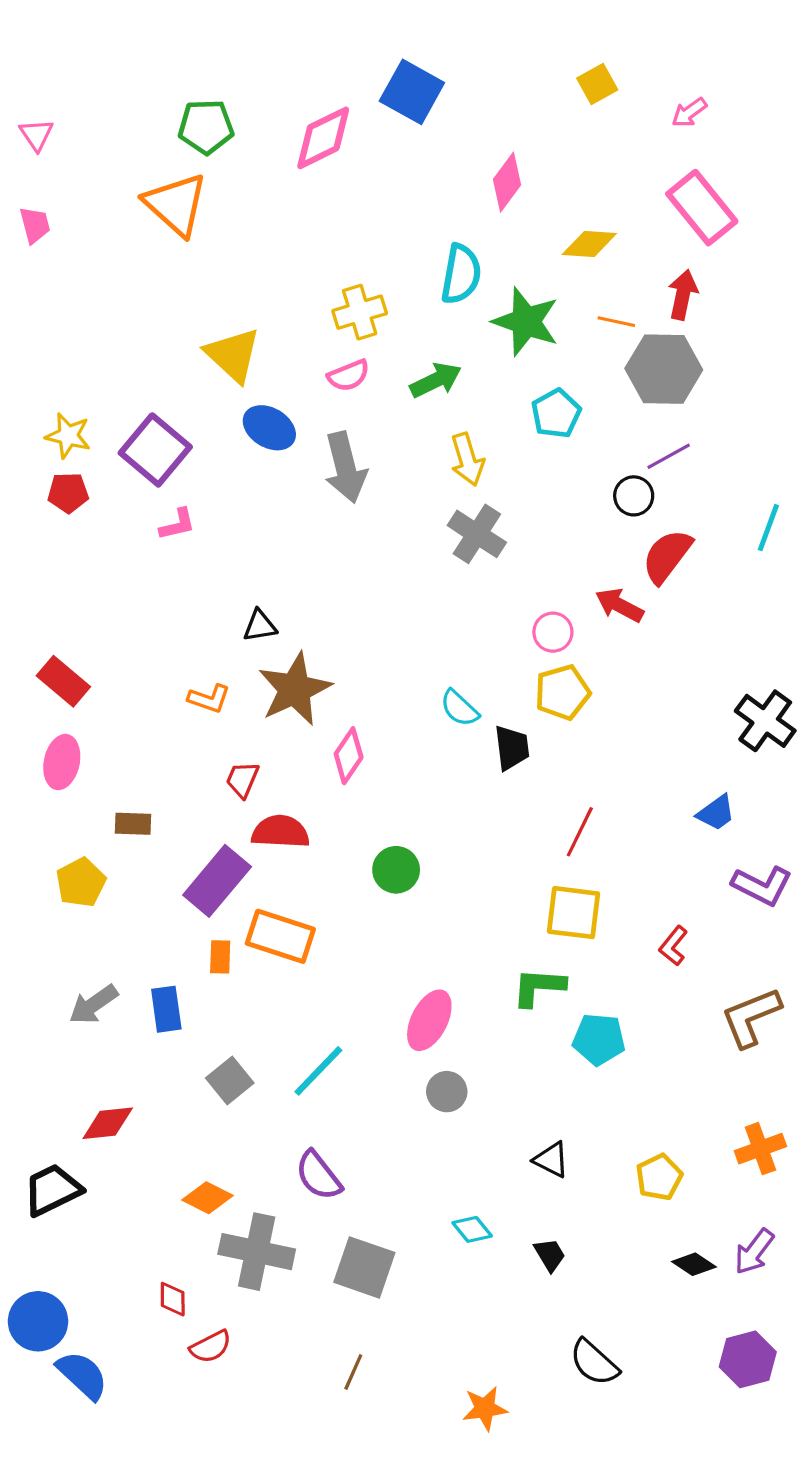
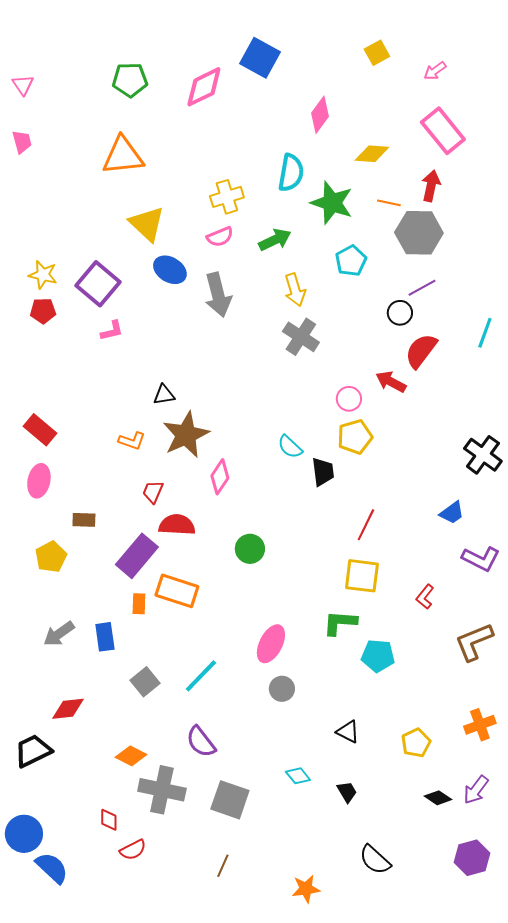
orange triangle: (176, 204) -> (123, 156), moved, turned -48

